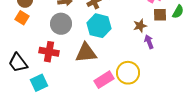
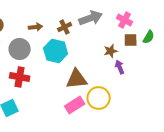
gray circle: (61, 24) -> (20, 49), moved
cyan hexagon: (99, 26) -> (56, 51), moved
brown triangle: (86, 53) -> (77, 79), moved

